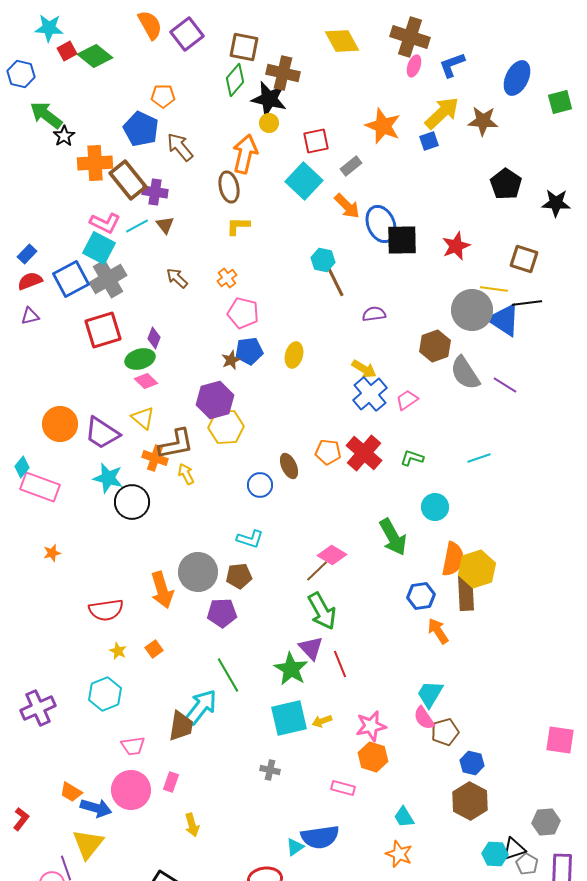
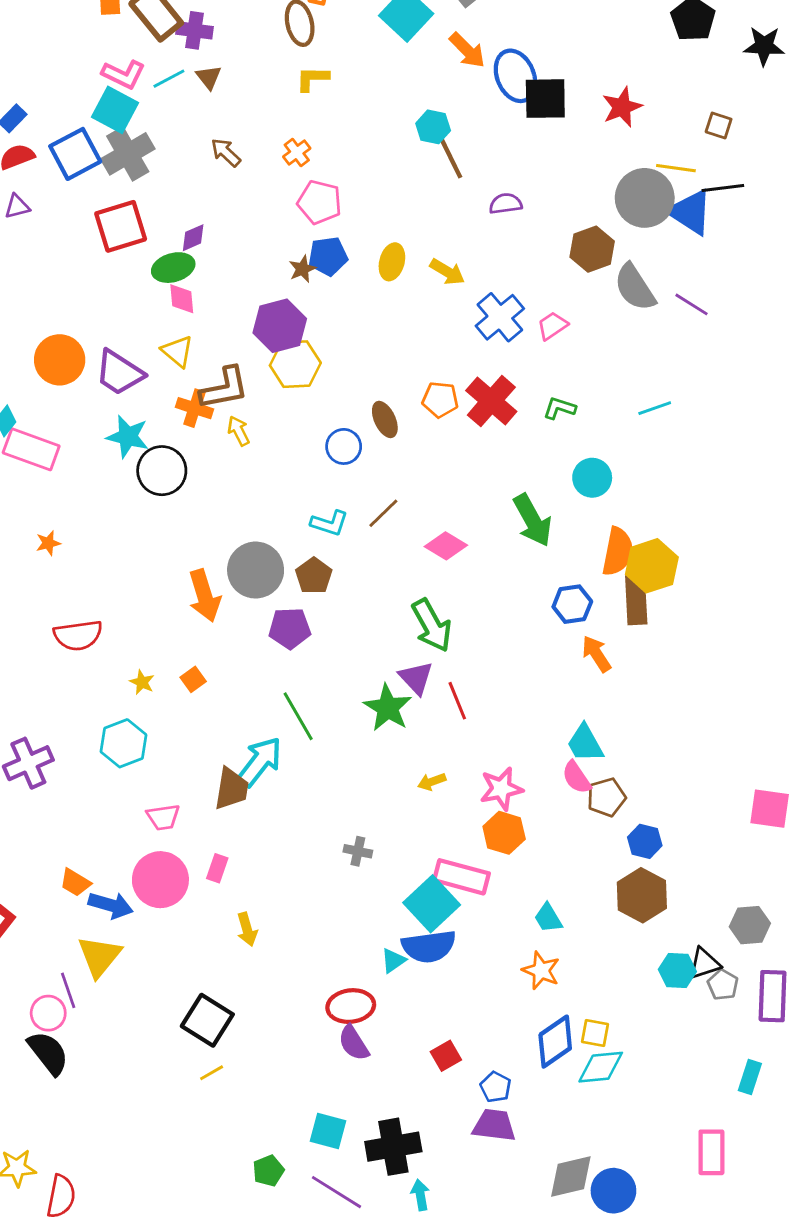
brown square: (524, 259) -> (719, 126), size x0.7
purple diamond: (154, 338) -> (193, 238), turned 45
yellow arrow: (364, 369) -> (447, 272), moved
pink diamond: (146, 381) -> (182, 299), turned 40
brown line: (317, 571) -> (383, 513), moved
brown pentagon: (239, 576) -> (314, 576), turned -30
red semicircle: (106, 610) -> (78, 635), moved
cyan trapezoid: (430, 694) -> (585, 743), turned -60
cyan square: (289, 718) -> (432, 904), moved, turned -30
pink rectangle: (343, 788) -> (462, 877), size x1.6

